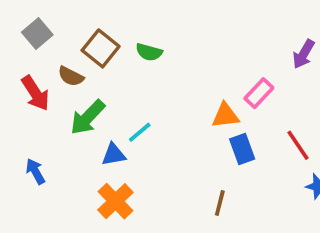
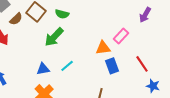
brown semicircle: (71, 76) -> (16, 19), moved, turned -72
green arrow: (88, 117) -> (54, 37), moved
cyan line: (140, 132) -> (67, 66), moved

